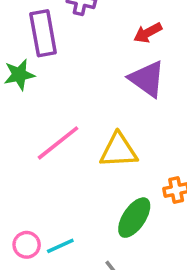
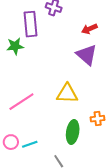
pink line: (58, 143) -> (21, 102), moved
green ellipse: (134, 218) -> (73, 132), turned -30

